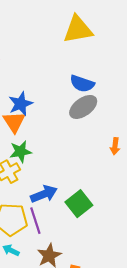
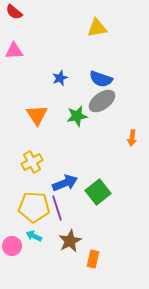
yellow triangle: (78, 29) -> (97, 28), size x0.7
blue star: (21, 104) -> (60, 78), moved, size x0.7
green star: (21, 152) -> (77, 116), moved

